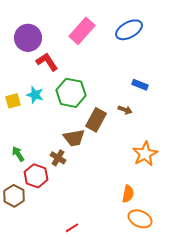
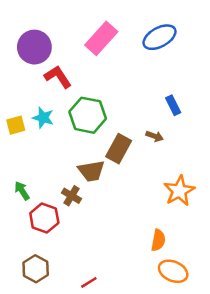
blue rectangle: (140, 85) -> (173, 105), turned 42
brown hexagon: (14, 196) -> (36, 269), moved

